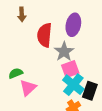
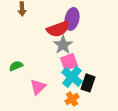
red semicircle: (44, 35) -> (58, 29), moved, turned -115
pink triangle: (28, 88) -> (38, 87), moved

